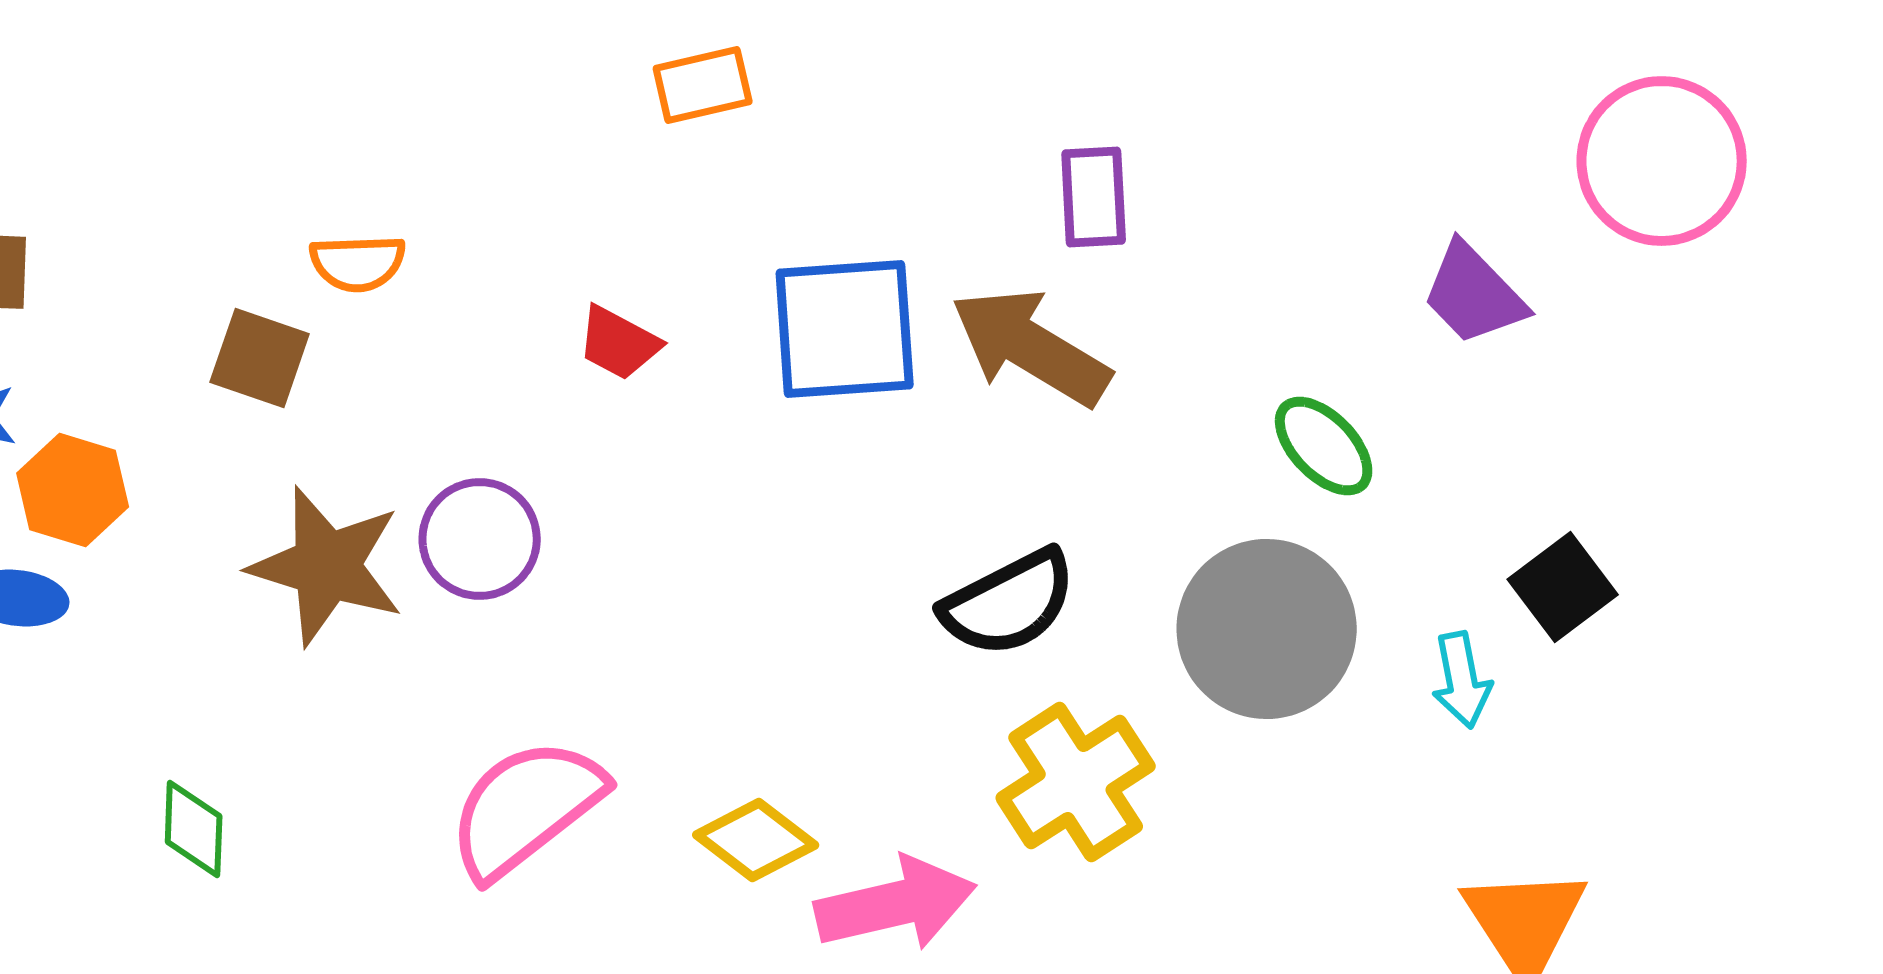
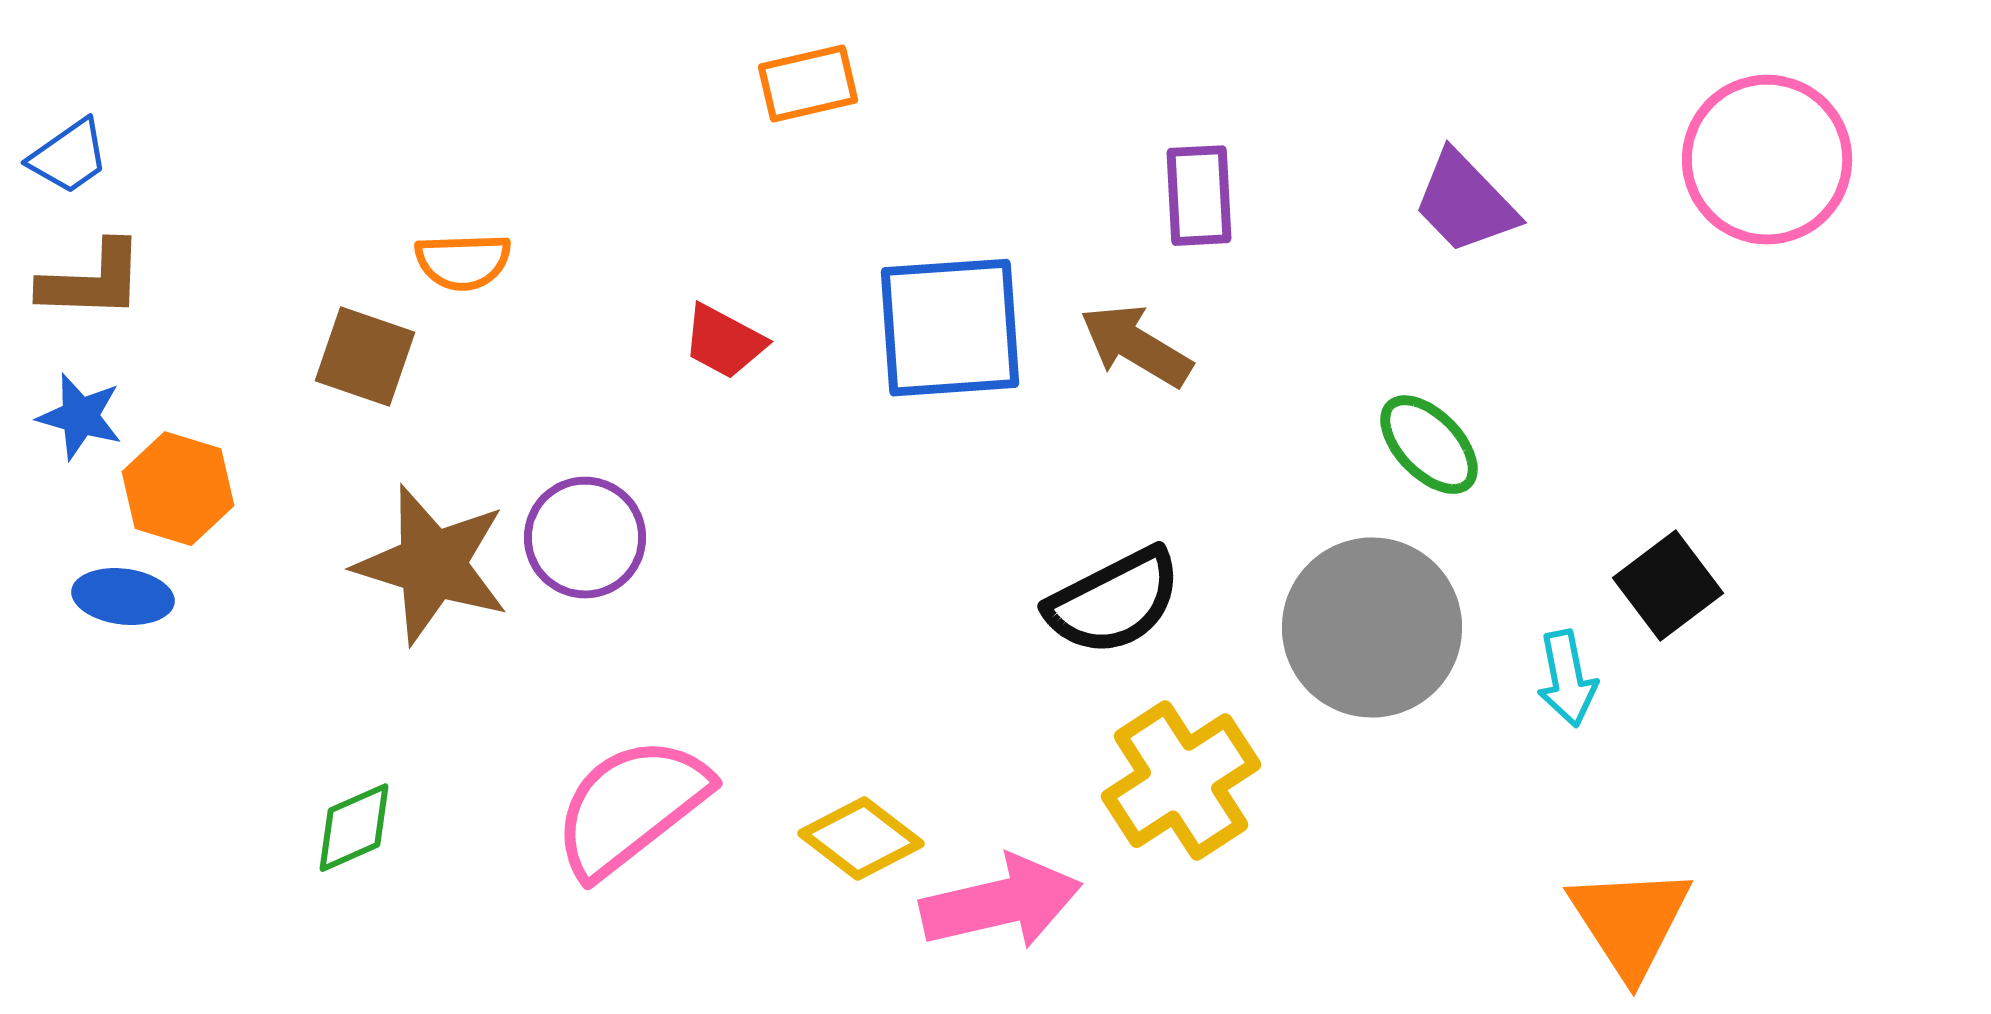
purple trapezoid: (1474, 294) -> (1465, 203), moved
brown arrow: (1031, 347) -> (1136, 346), size x0.7
green diamond: (194, 829) -> (354, 828), moved, turned 64

